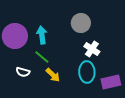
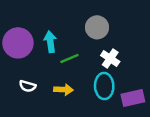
green line: (42, 57) -> (69, 58), moved, turned -63
yellow arrow: (53, 75) -> (63, 90), turned -42

